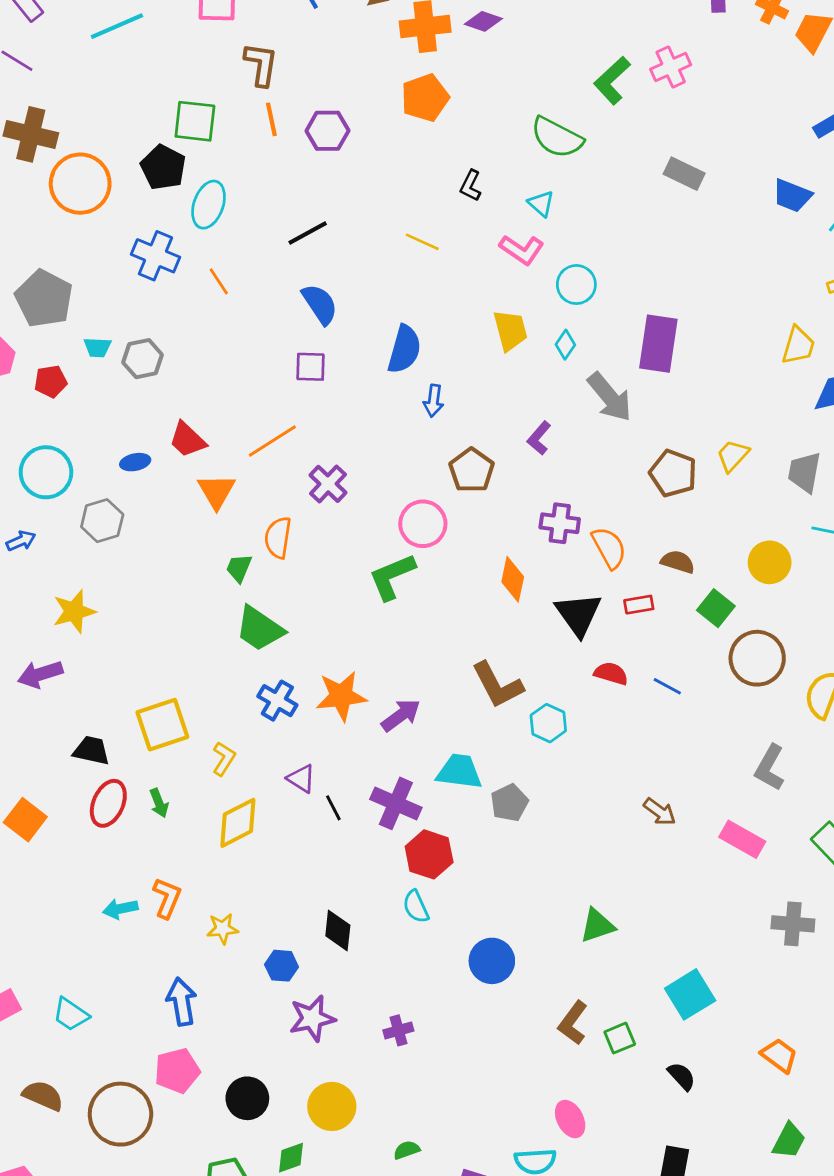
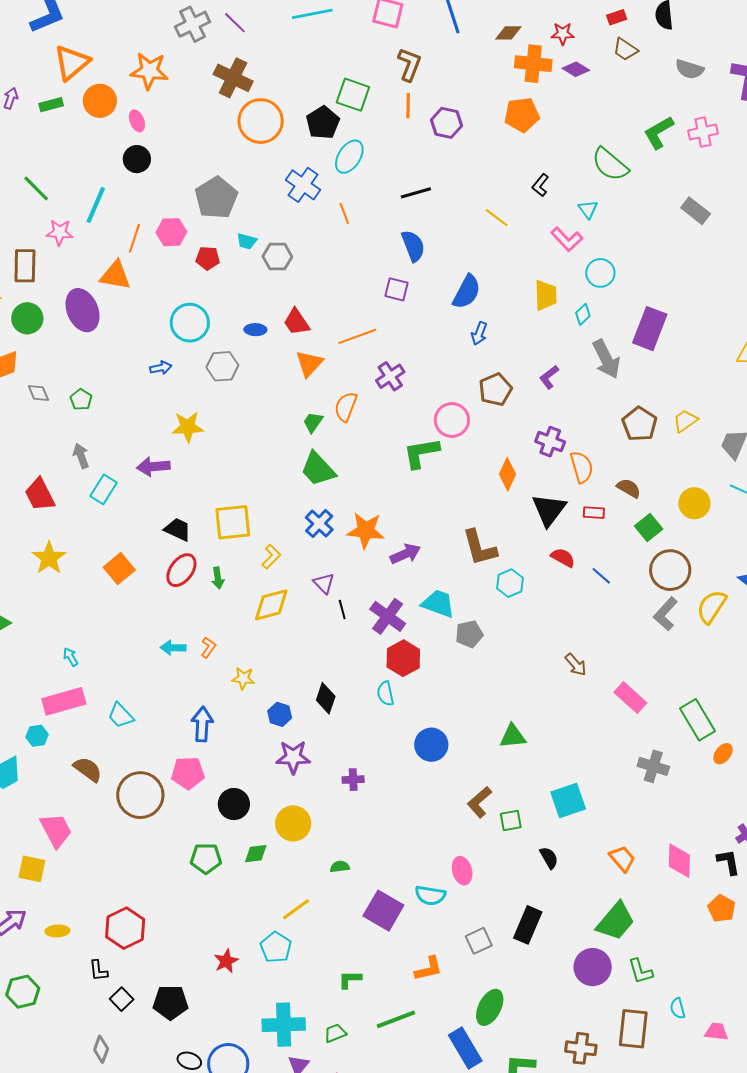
gray L-shape: (770, 768) -> (666, 614), moved
orange L-shape: (167, 898) -> (208, 647), size x0.7
green trapezoid: (789, 1141) -> (616, 921), size x1.5

